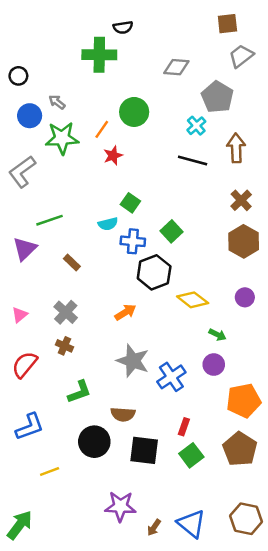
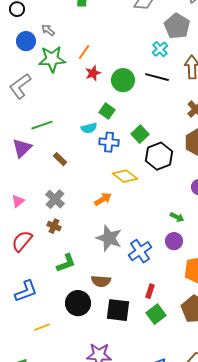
green circle: (134, 112) -> (123, 80), moved
black hexagon: (154, 272) -> (159, 156), moved
yellow diamond: (193, 300) -> (125, 176), moved

